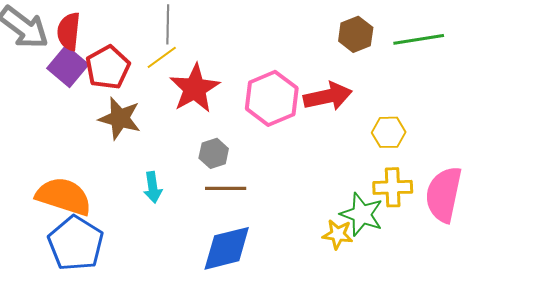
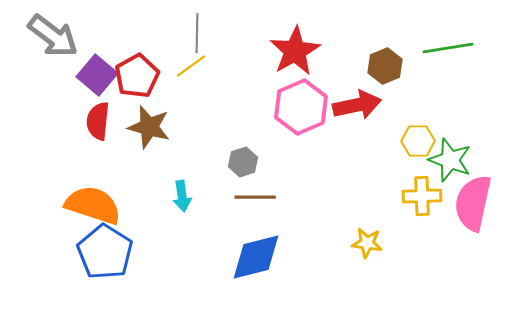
red semicircle: (69, 31) -> (98, 121), moved
brown hexagon: (356, 34) -> (385, 66), moved
red star: (195, 88) -> (295, 51), moved
green star: (362, 214) -> (450, 160), moved

